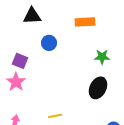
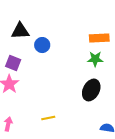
black triangle: (32, 16) -> (20, 31), moved
orange rectangle: (85, 22) -> (99, 38), moved

